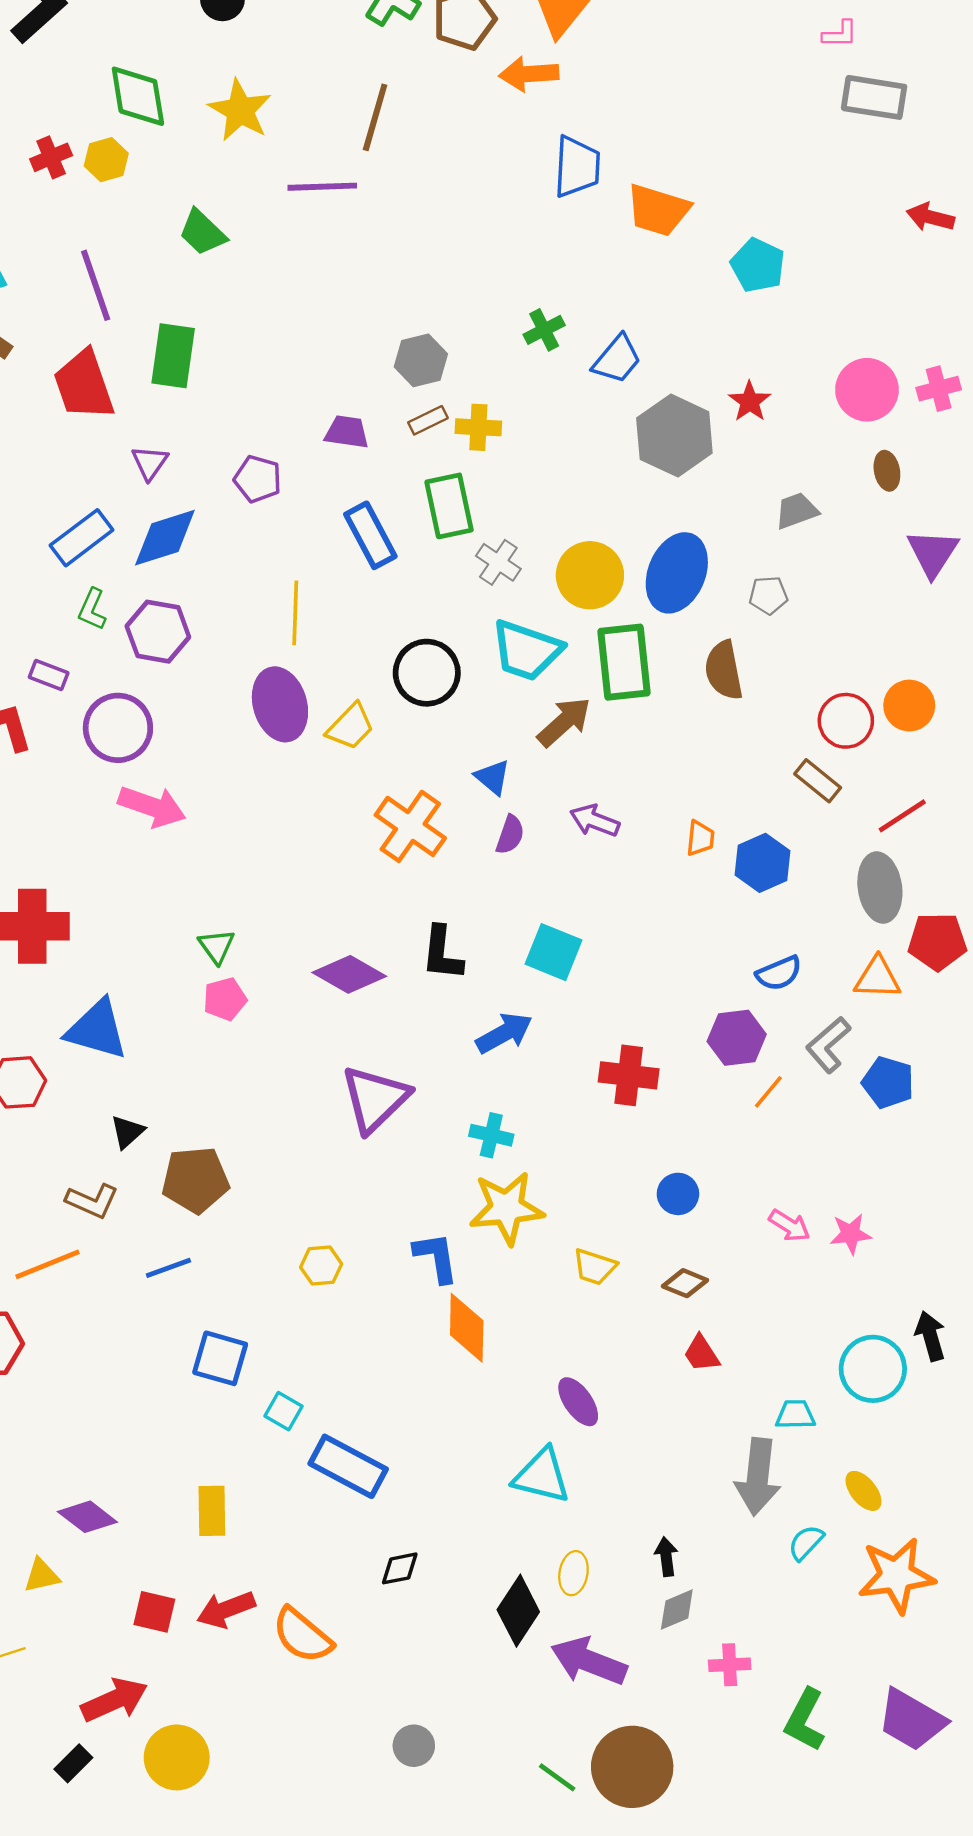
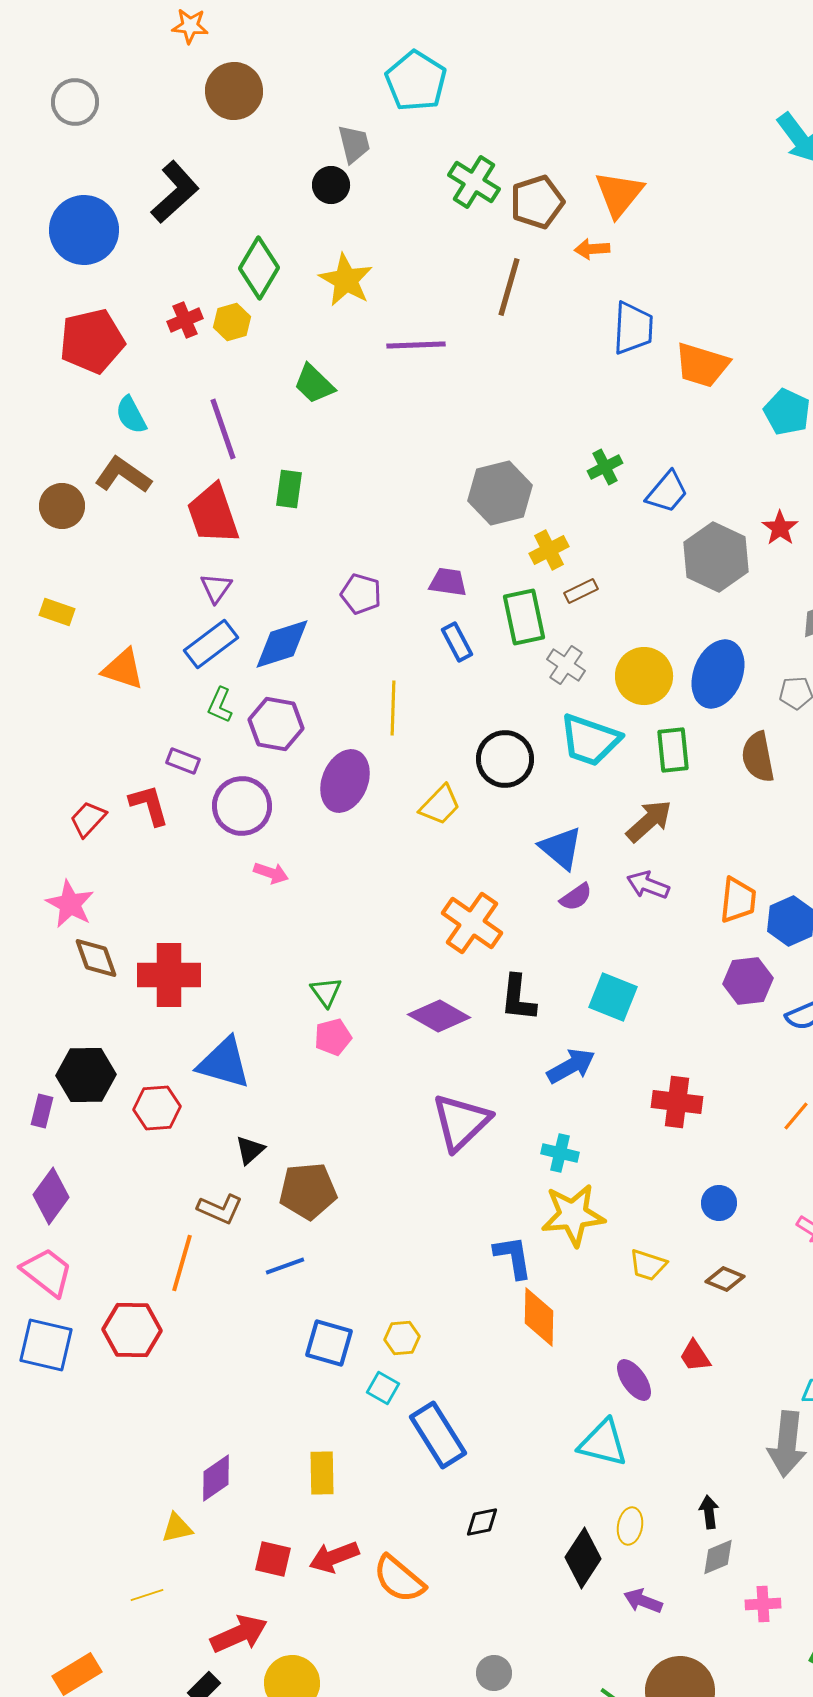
orange arrow: (529, 74) -> (592, 249), size x0.7
green diamond: (138, 96) -> (259, 268), turned 40
brown line: (375, 117) -> (509, 287), moved
green rectangle: (173, 356) -> (289, 489), size x0.7
gray hexagon: (421, 360) -> (500, 493), size x1.4
brown rectangle: (428, 420) -> (581, 591), moved
yellow cross: (478, 427) -> (549, 550), turned -30
purple trapezoid: (347, 432) -> (448, 582), moved
purple triangle: (150, 463) -> (216, 588), moved
blue rectangle: (370, 535) -> (457, 642), size x0.7
green rectangle: (624, 662) -> (673, 750), size x0.7
purple ellipse: (280, 704) -> (345, 781), moved, turned 38
brown arrow: (564, 722) -> (649, 821), moved
blue triangle: (492, 777) -> (561, 848), size x1.4
pink arrow: (152, 807) -> (271, 873), size x0.6
orange cross: (410, 826) -> (472, 923), moved
purple semicircle: (510, 835) -> (576, 897), turned 36
orange trapezoid: (700, 838) -> (738, 900), size x1.5
purple hexagon: (737, 1038) -> (748, 981), moved
orange line: (48, 1264) -> (182, 1263), turned -52
yellow hexagon: (321, 1266) -> (402, 1338), moved
red trapezoid: (701, 1354) -> (695, 1356), moved
blue rectangle: (348, 1466) -> (438, 1435), turned 30
purple diamond: (87, 1517) -> (216, 1478), turned -72
purple arrow: (589, 1661) -> (643, 1601), size x0.6

